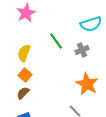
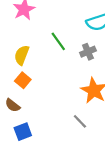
brown semicircle: (23, 93) -> (13, 105), moved, turned -96

